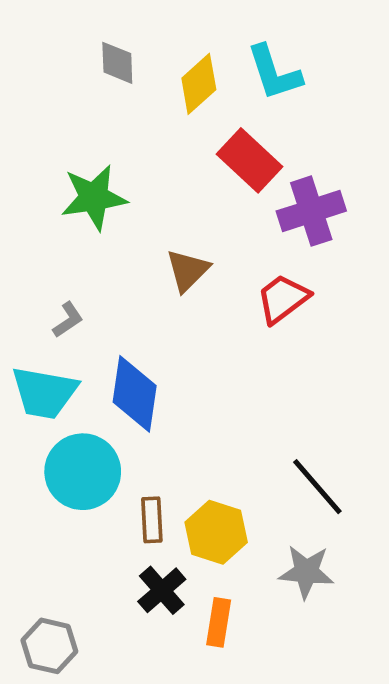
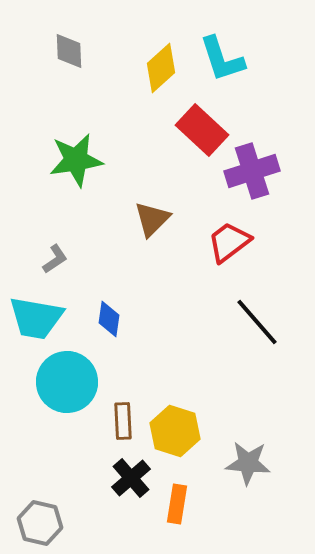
gray diamond: (117, 63) -> (69, 51), moved
blue diamond: (135, 394) -> (109, 319), size x0.6
black line: (317, 487) -> (257, 322), moved

